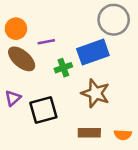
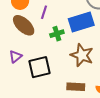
purple line: (46, 42) -> (44, 12), turned -64

